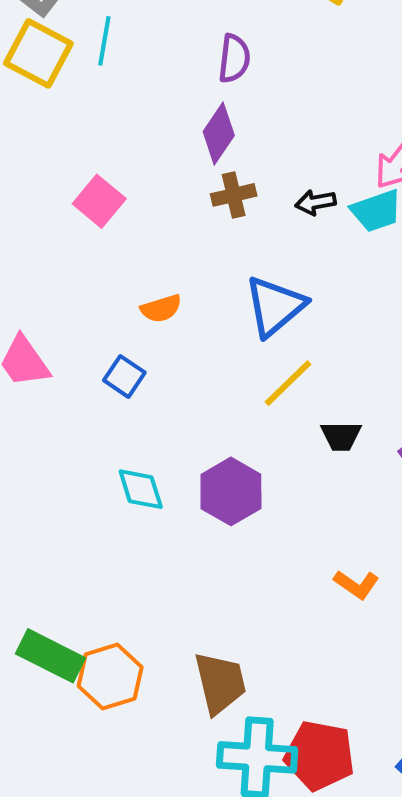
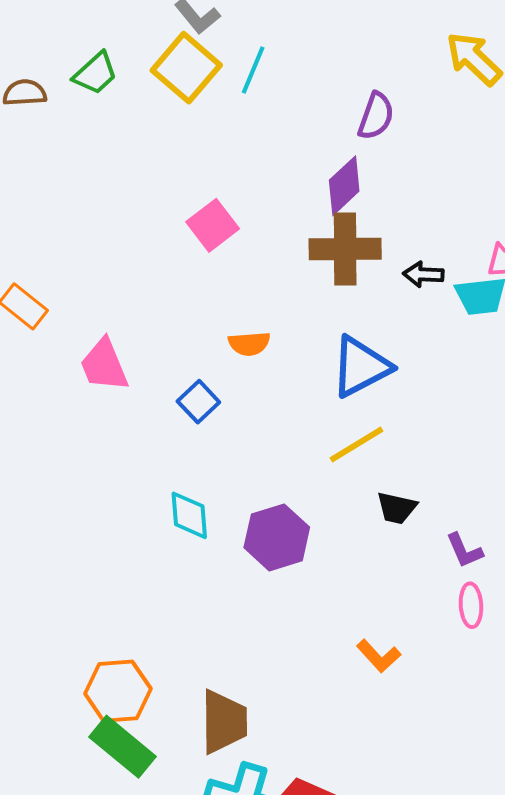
brown cross: (234, 195) -> (345, 249), size x1.6
green rectangle: (50, 656) -> (123, 747), moved

